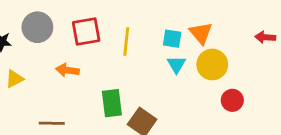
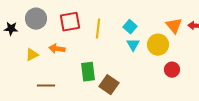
orange triangle: (201, 33) -> (174, 26), moved
cyan square: (172, 39) -> (130, 27), turned 32
yellow triangle: (14, 79) -> (32, 55), moved

